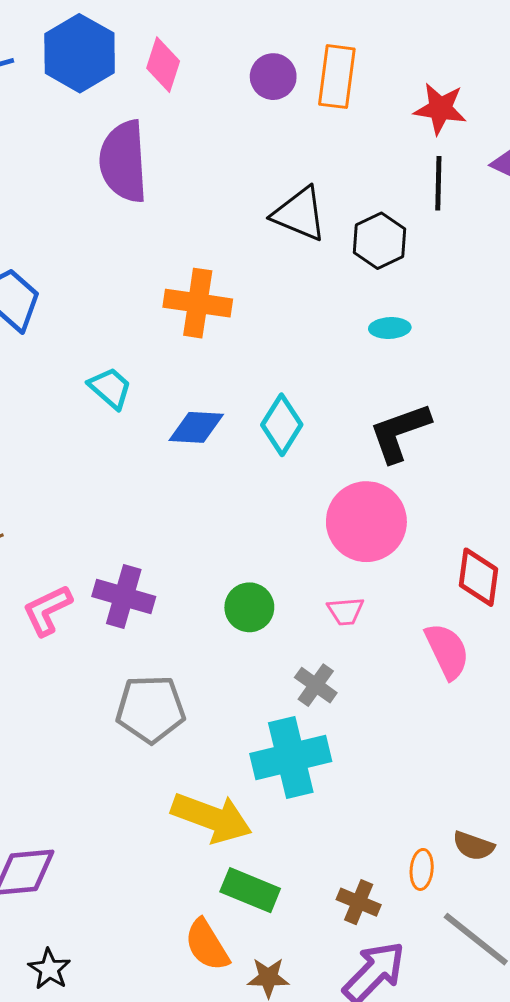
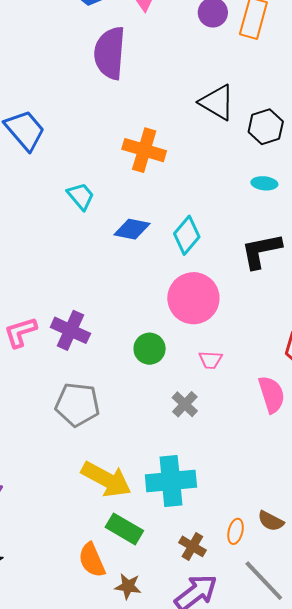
pink circle: (366, 522) -> (193, 298), moved
cyan cross: (291, 757) -> (171, 481), moved

